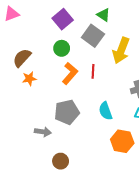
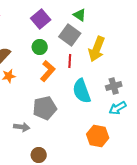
red line: (93, 71) -> (70, 61), moved
cyan semicircle: (105, 111) -> (82, 91), moved, size x1.4

